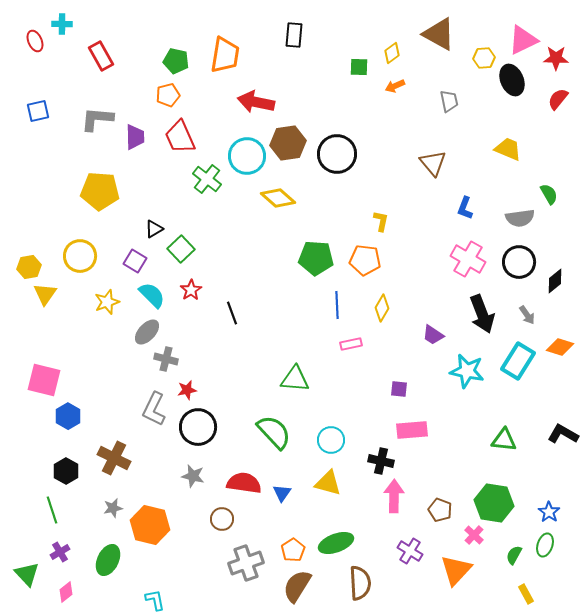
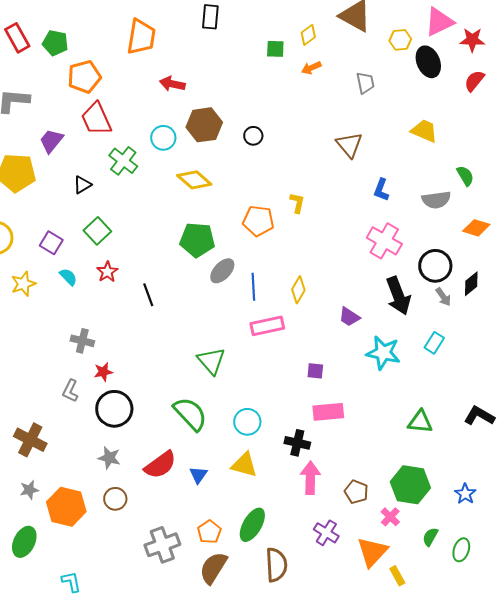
green pentagon: (176, 61) -> (55, 43), moved
orange pentagon: (168, 95) -> (84, 77), size x1.4
red arrow: (256, 102) -> (172, 84), size x0.7
purple trapezoid: (135, 137) -> (51, 141), moved, turned -140
black circle: (337, 154) -> (253, 136), size x0.5
cyan circle: (247, 156) -> (163, 138), size x0.7
black triangle: (154, 229) -> (82, 185), moved
green pentagon: (316, 258) -> (197, 240), moved
orange pentagon: (365, 260) -> (258, 221), moved
black circle: (519, 262) -> (435, 266), moved
black diamond: (555, 281) -> (471, 284), moved
cyan semicircle: (152, 295) -> (68, 277), size x0.7
gray ellipse: (147, 332) -> (222, 271), moved
pink rectangle: (351, 344) -> (267, 326), size x1.5
orange diamond: (560, 347) -> (476, 228), moved
cyan rectangle: (518, 361) -> (434, 343), size x0.6
green triangle: (295, 379) -> (211, 361), turned 44
gray L-shape: (154, 409) -> (70, 391), size x0.7
red semicircle: (244, 483) -> (160, 465), turned 136
brown circle: (222, 519) -> (115, 499), moved
green ellipse: (336, 543) -> (252, 525), turned -40
green ellipse: (545, 545) -> (461, 550), moved
yellow rectangle: (526, 594) -> (397, 576), moved

